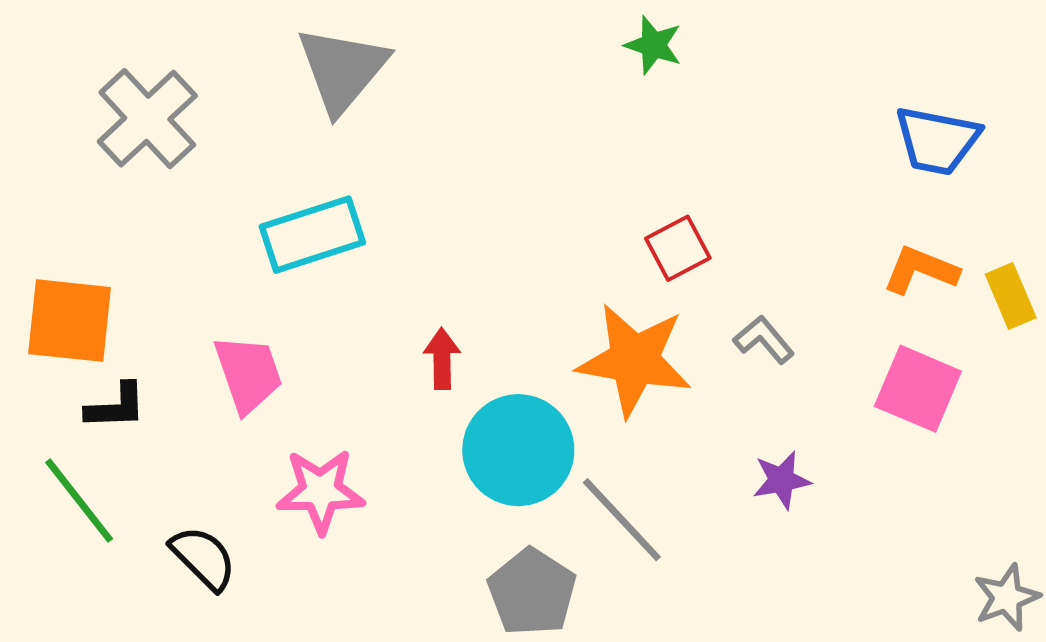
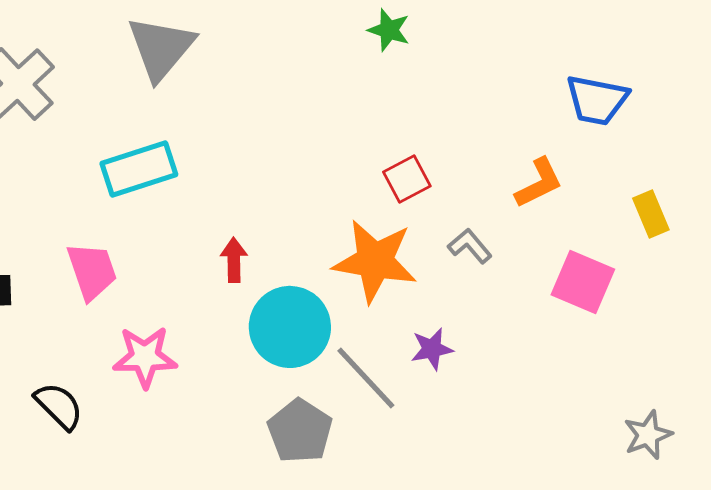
orange L-shape: (921, 270) -> (539, 183), moved, turned 132
purple star: (782, 480) -> (432, 349), moved

